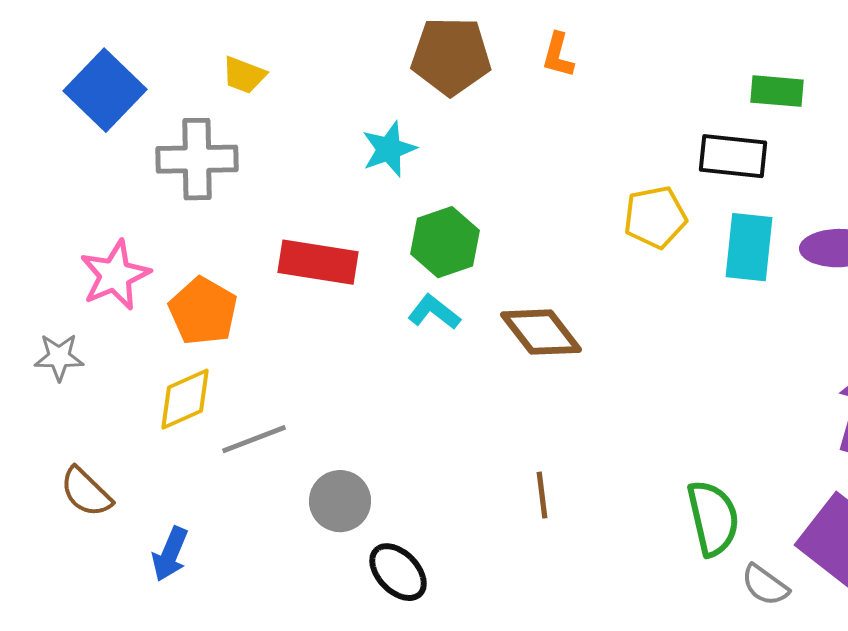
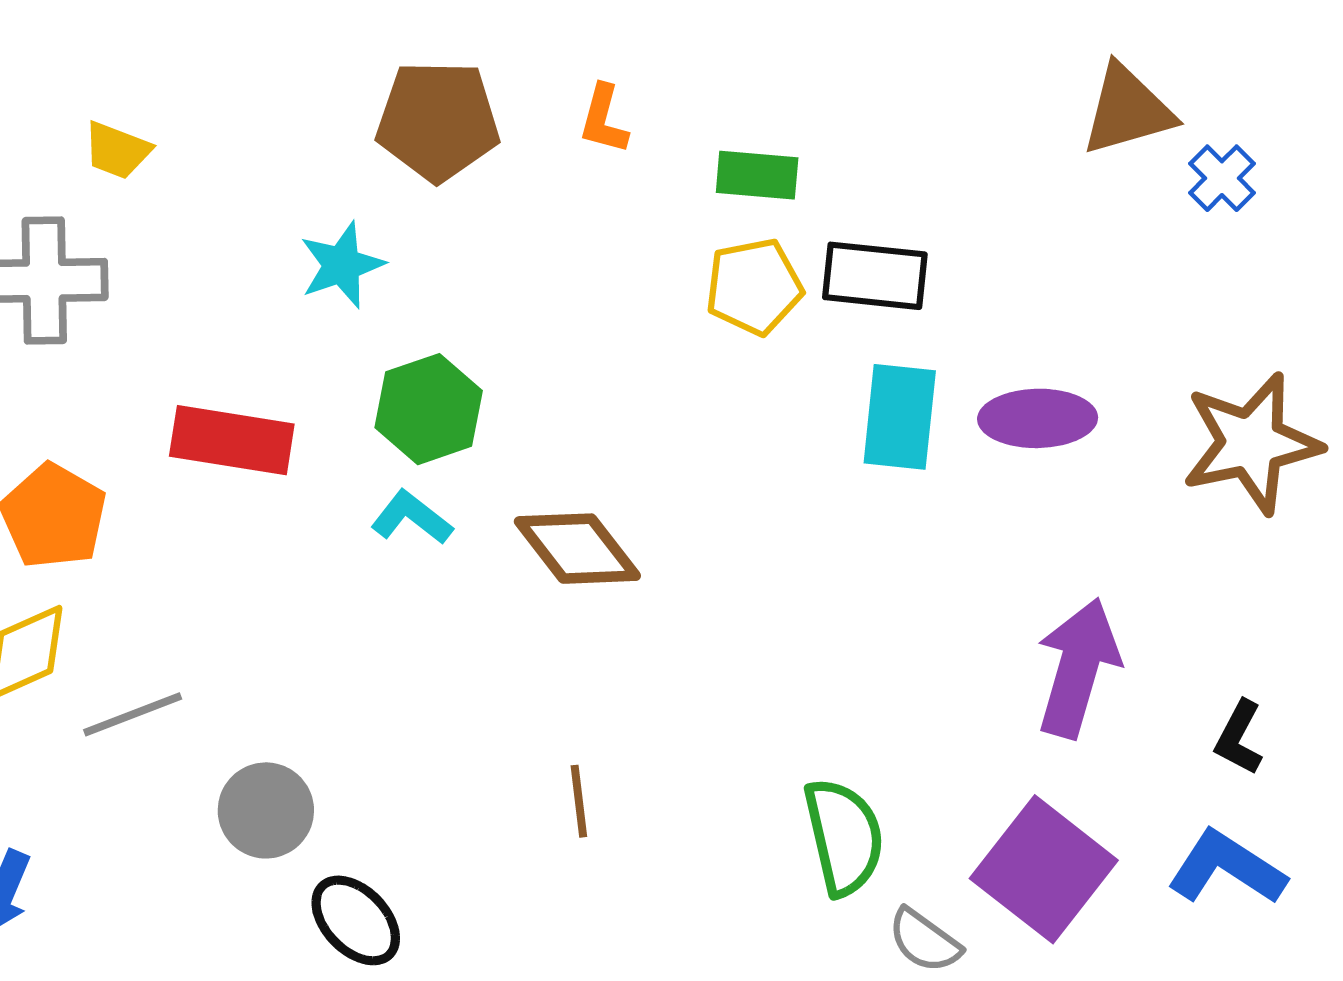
green rectangle: (777, 91) -> (757, 175), moved
yellow pentagon: (655, 217) -> (754, 287), moved

